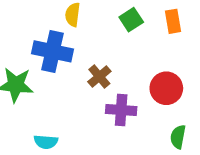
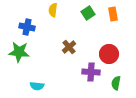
blue cross: (53, 51) -> (27, 27), moved, size x0.7
purple cross: (121, 110) -> (91, 72), moved

